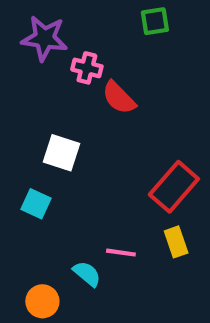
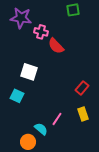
red rectangle: (174, 187) -> (82, 88), size x0.6
pink line: (121, 253) -> (57, 119), turned -64
orange circle: (42, 301) -> (28, 142), moved

